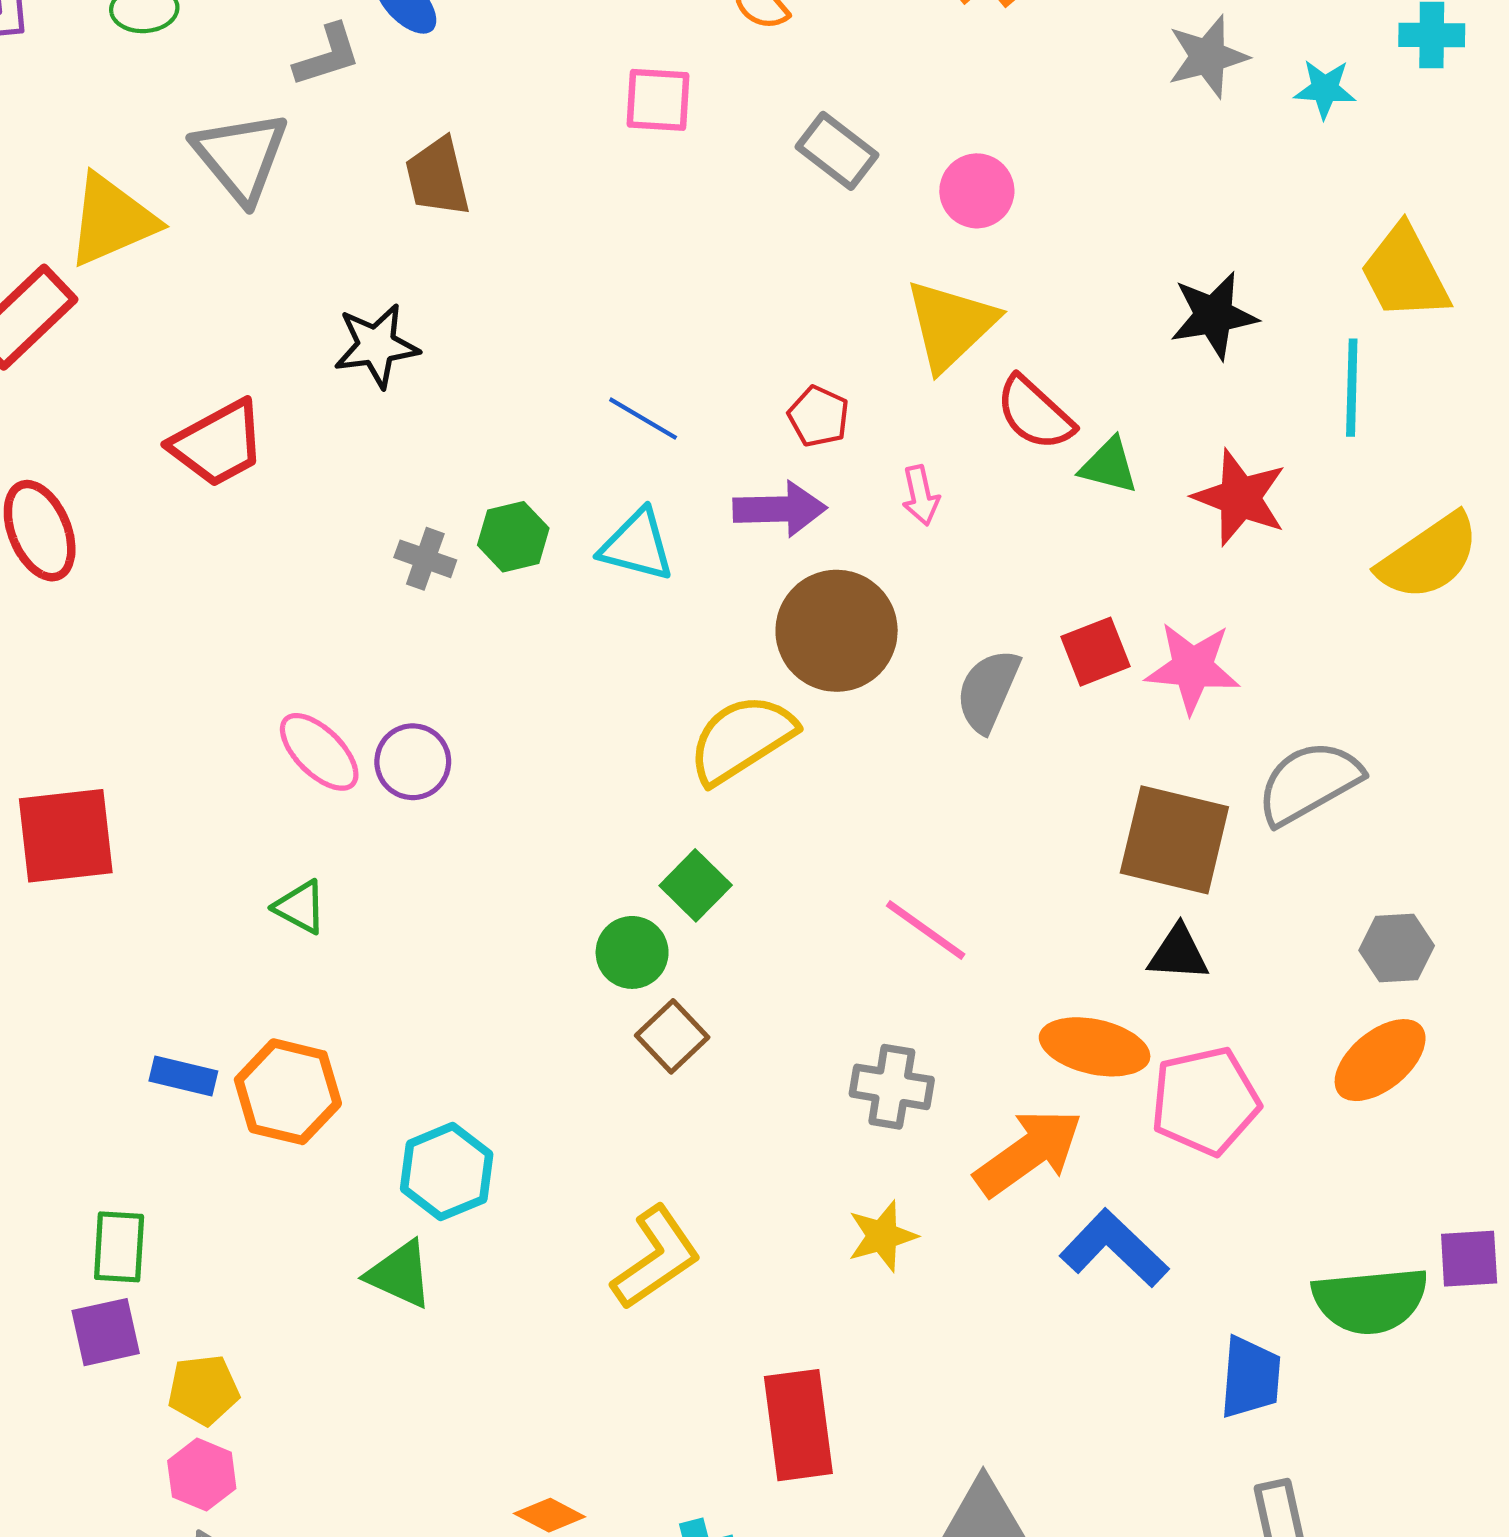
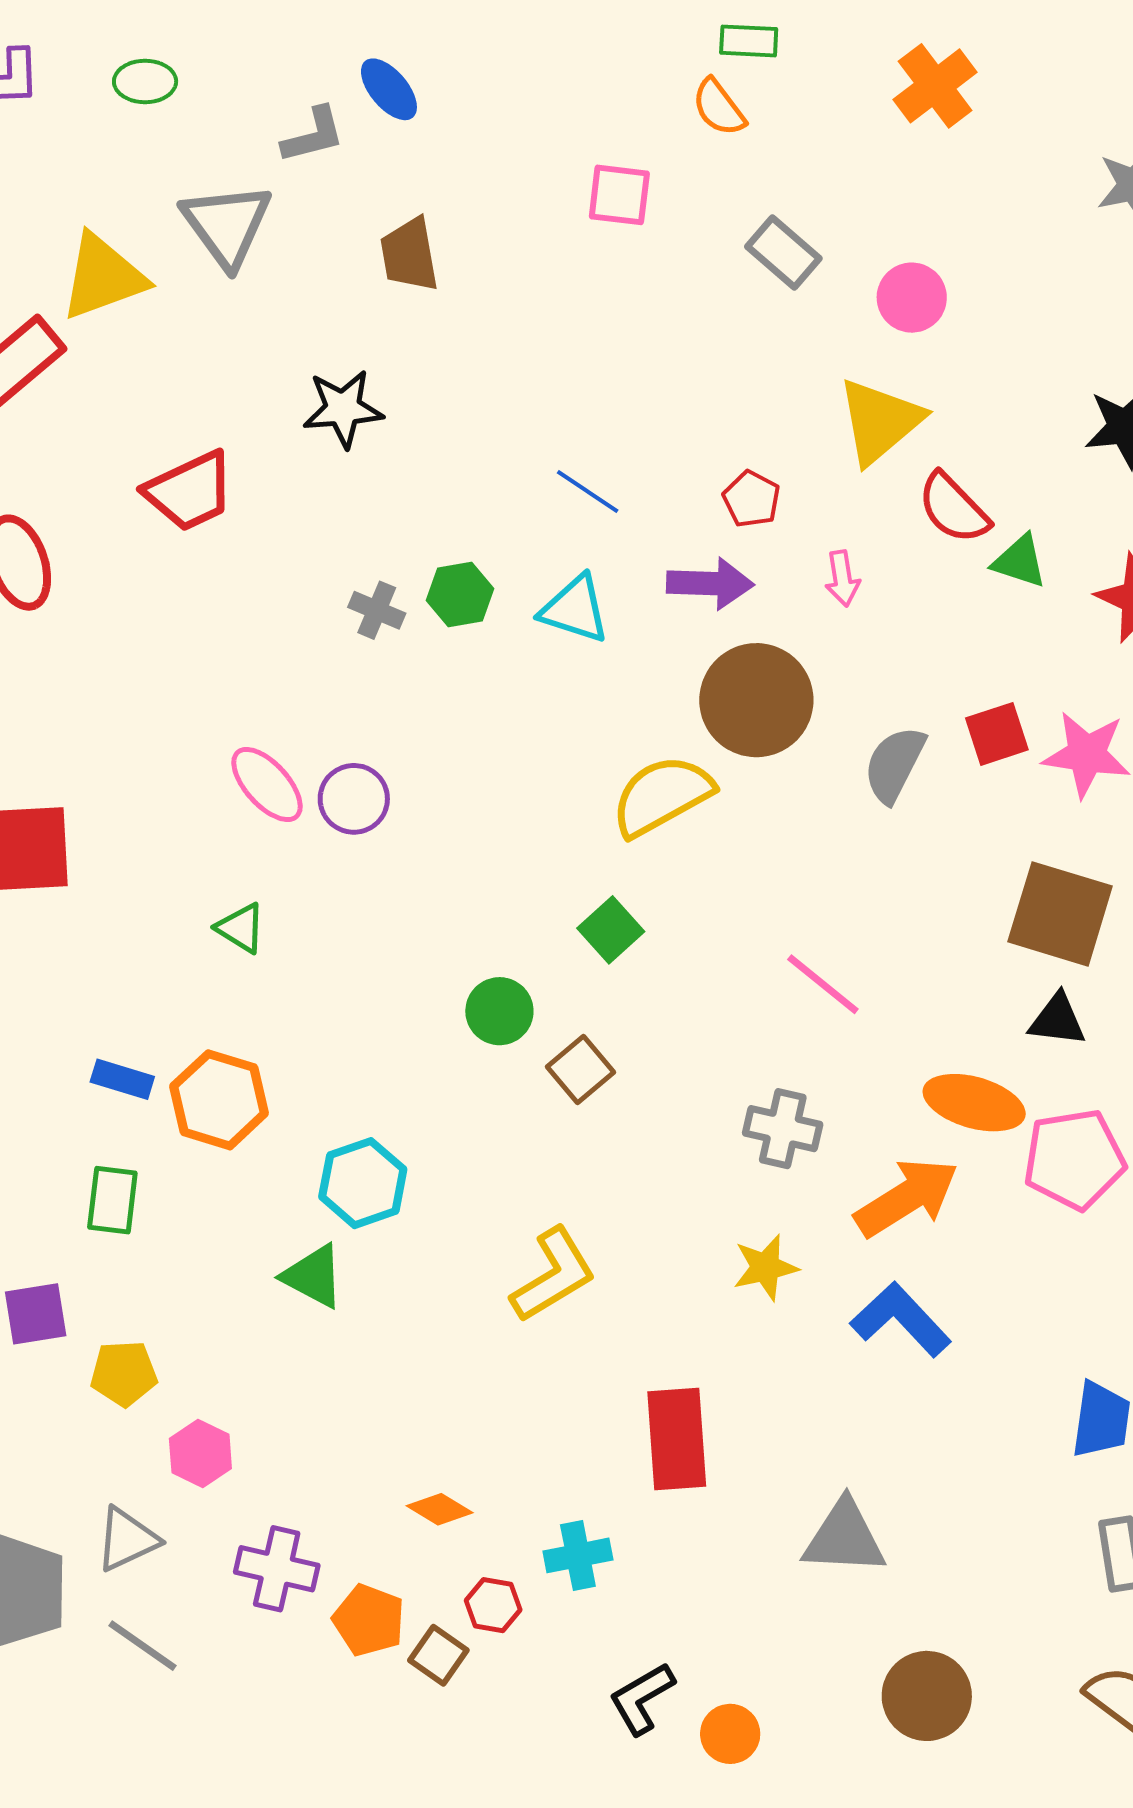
green circle: (632, 952) -> (499, 1011), moved
green rectangle: (119, 1247) -> (112, 1200), moved
blue L-shape: (1114, 1248) -> (901, 1320), moved
pink hexagon: (202, 1475) -> (200, 1454), moved

